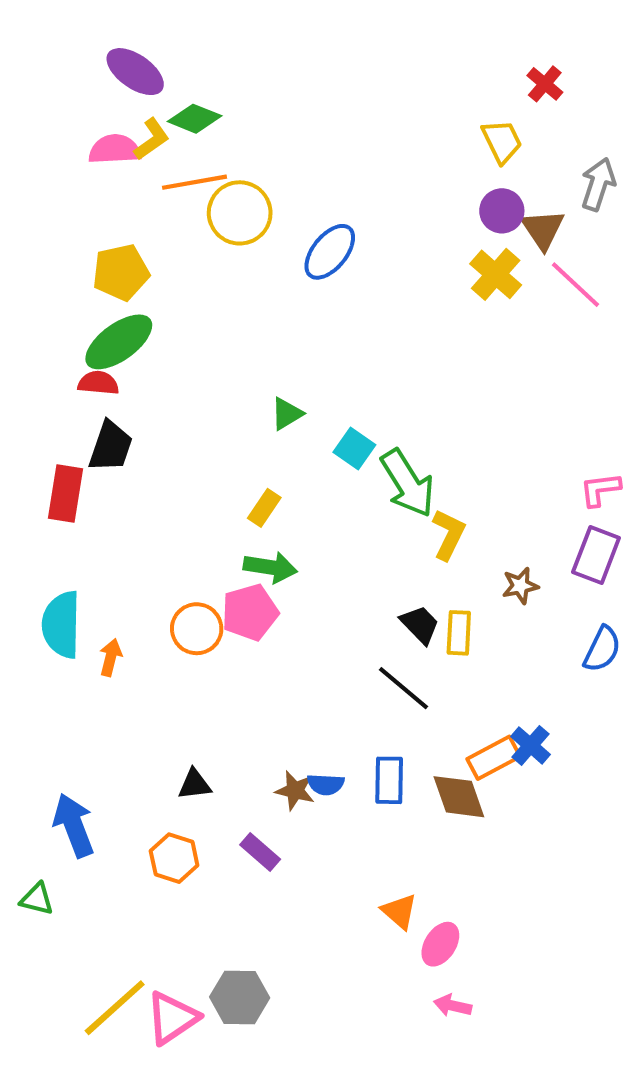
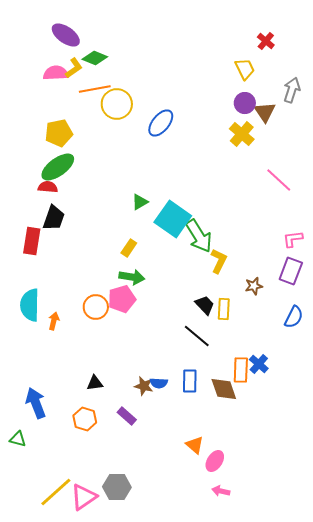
pink line: (576, 285) -> (279, 180), moved
cyan square: (354, 448) -> (173, 219), size x1.8
orange rectangle: (494, 758) -> (241, 370), turned -60

